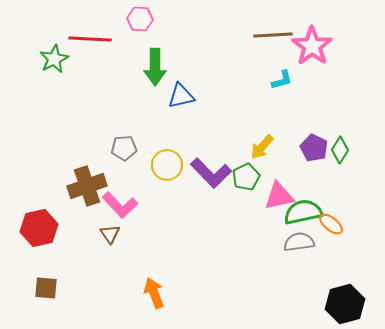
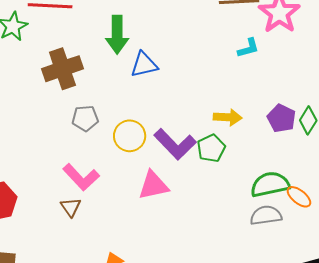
yellow arrow: (262, 147) -> (228, 117), turned -128
brown cross: (87, 186) -> (62, 69), moved
pink triangle: (279, 196) -> (153, 185), moved

